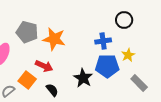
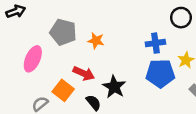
orange star: (54, 39) -> (96, 41), size x0.6
black star: (83, 78) -> (114, 87), moved

